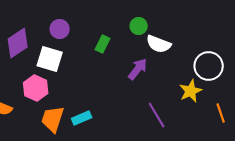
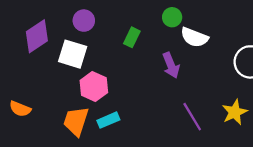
purple arrow: (138, 69) -> (171, 65), turned 120
pink hexagon: (36, 88) -> (94, 86), moved
yellow star: (191, 91) -> (235, 112), moved

